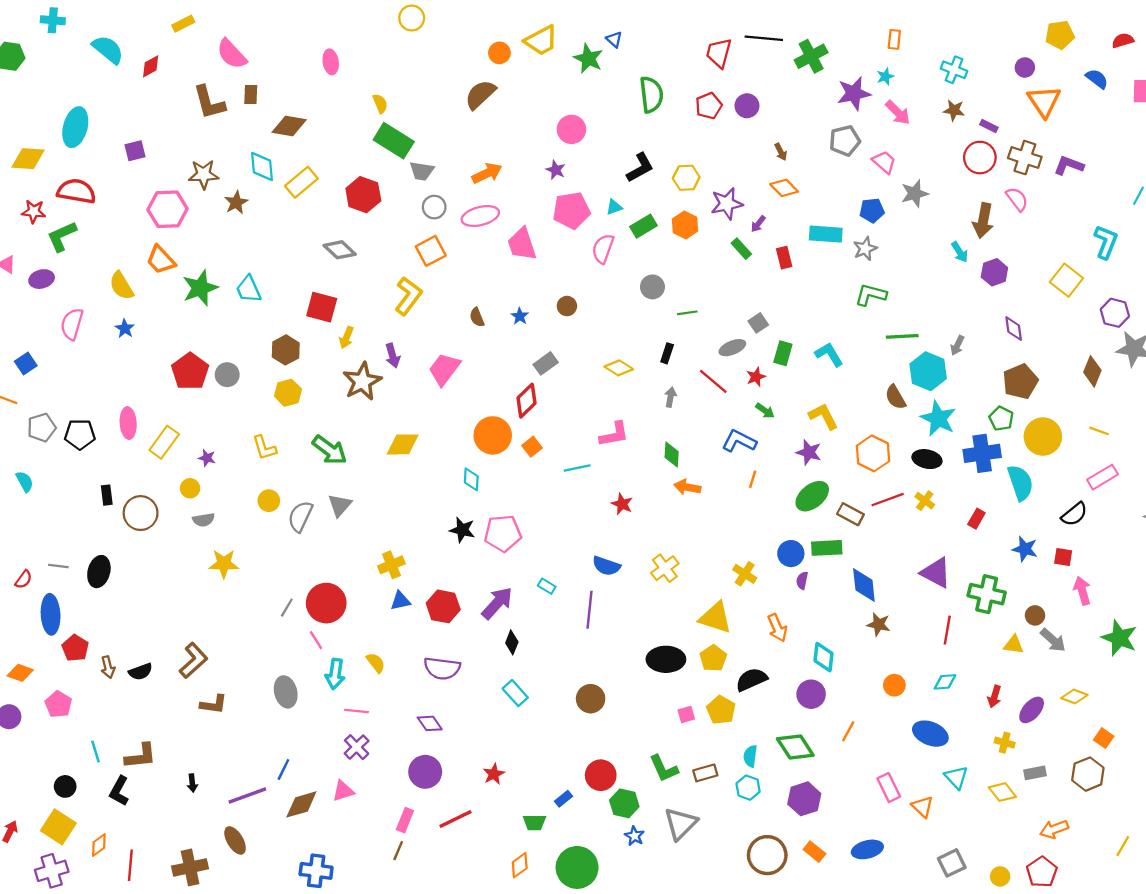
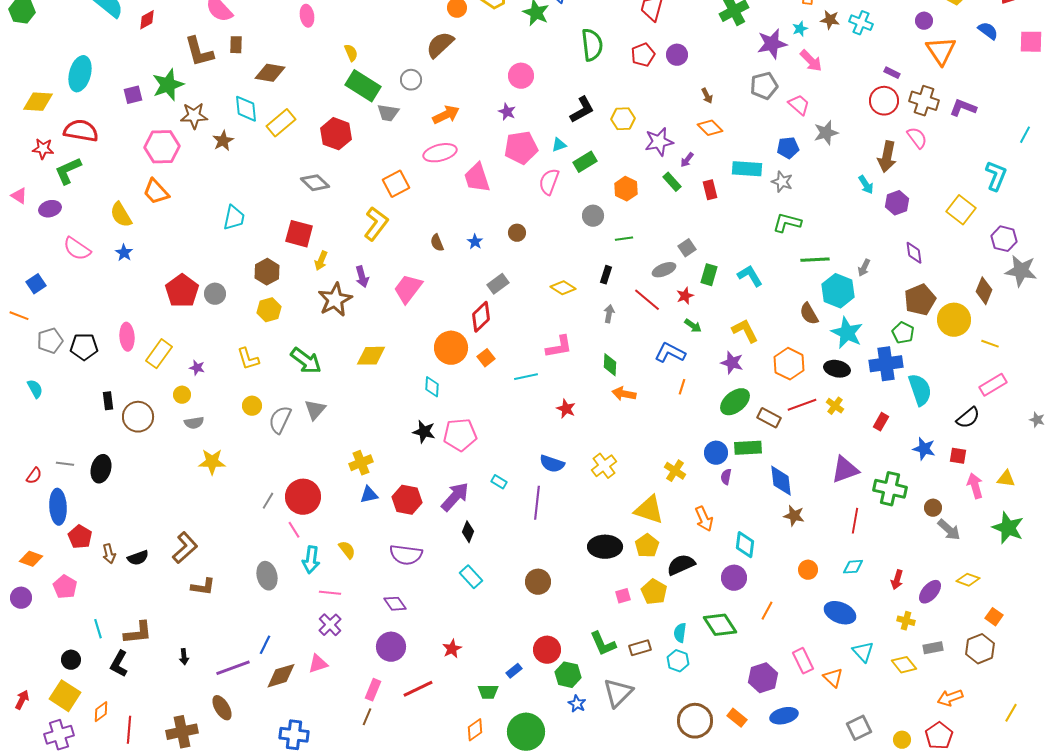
brown star: (954, 110) -> (830, 20), moved
gray circle: (434, 207) -> (411, 80), moved
orange hexagon: (685, 225) -> (626, 189), moved
gray star: (865, 249) -> (782, 182), turned -30
green star: (200, 288) -> (168, 85), moved
cyan trapezoid: (249, 289) -> (234, 218), turned -144
pink semicircle: (72, 324) -> (77, 249), turned -72
yellow circle: (1043, 437) -> (954, 320), moved
purple triangle: (936, 573) -> (845, 470), turned -48
yellow triangle: (1014, 645) -> (1006, 479), moved
purple hexagon: (804, 799) -> (763, 678), moved

